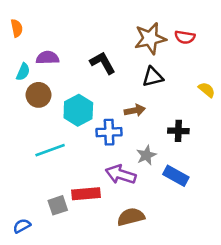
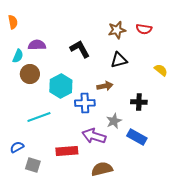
brown star: (150, 38) -> (117, 30), size x0.7
gray square: (58, 205) -> (33, 165), moved, turned 35
blue semicircle: (22, 226) -> (17, 147), moved

